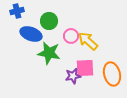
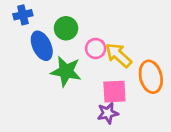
blue ellipse: (31, 34) -> (42, 46), turned 45
orange ellipse: (112, 74) -> (151, 77), moved
purple star: (73, 76) -> (108, 113), moved

